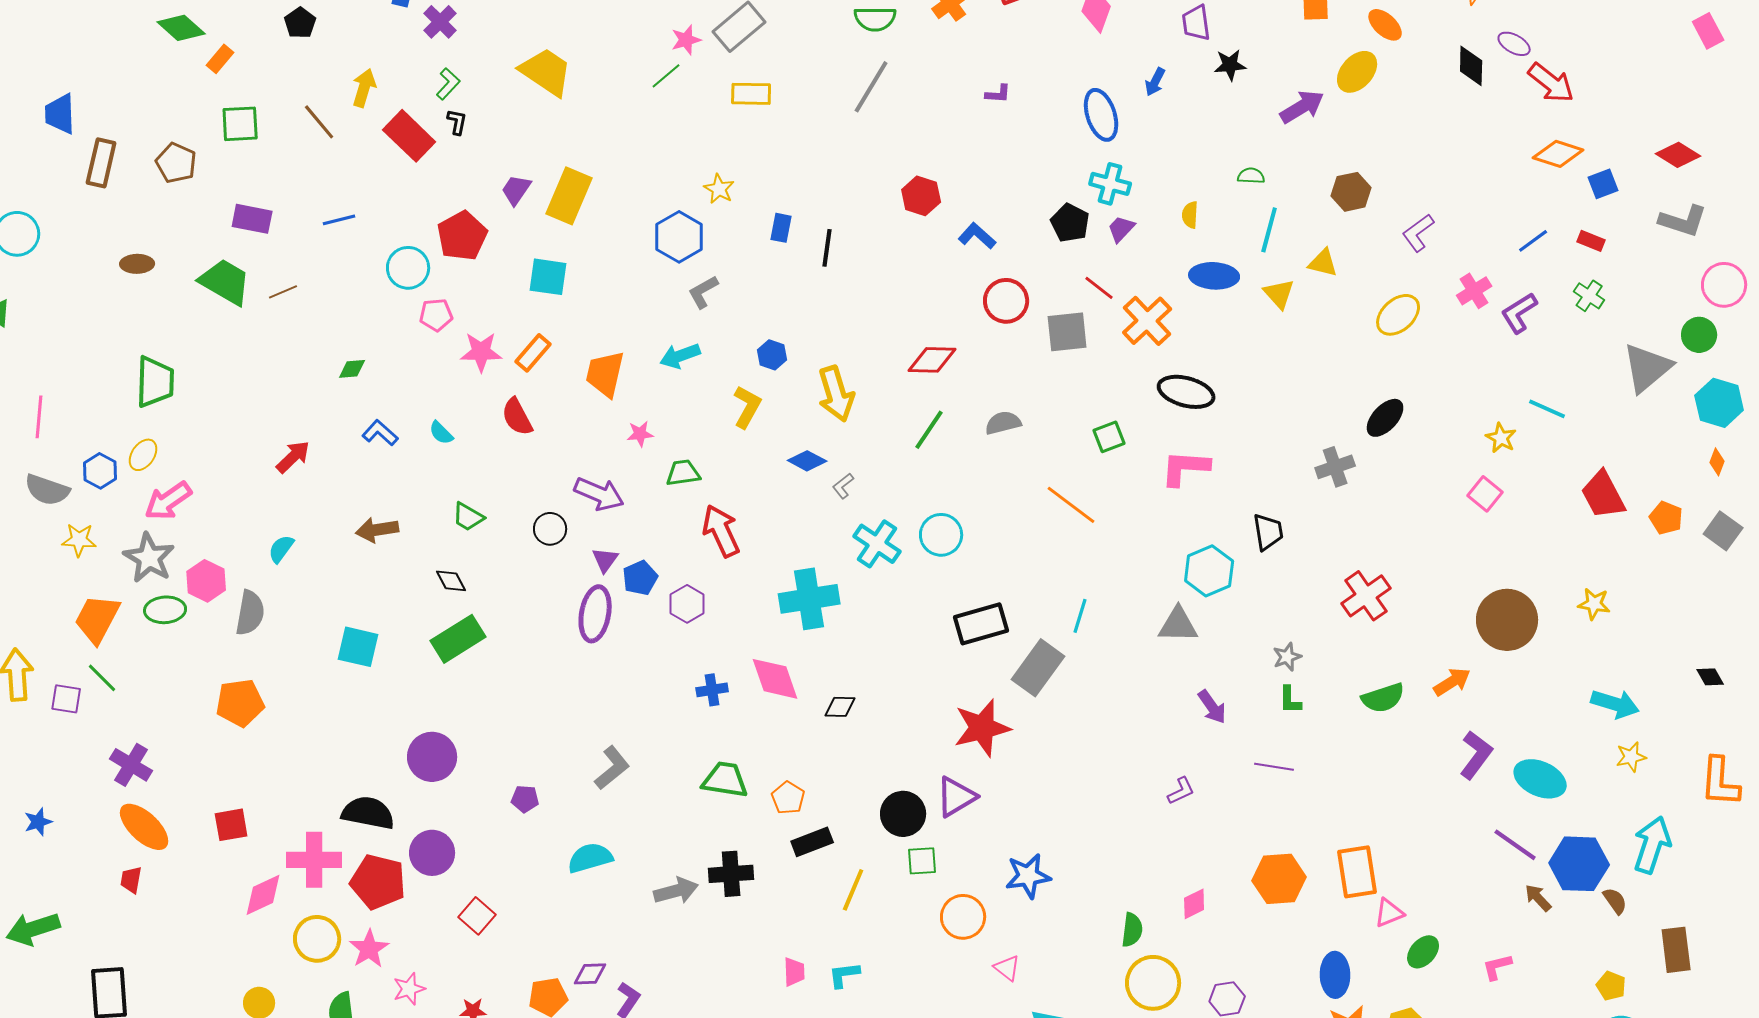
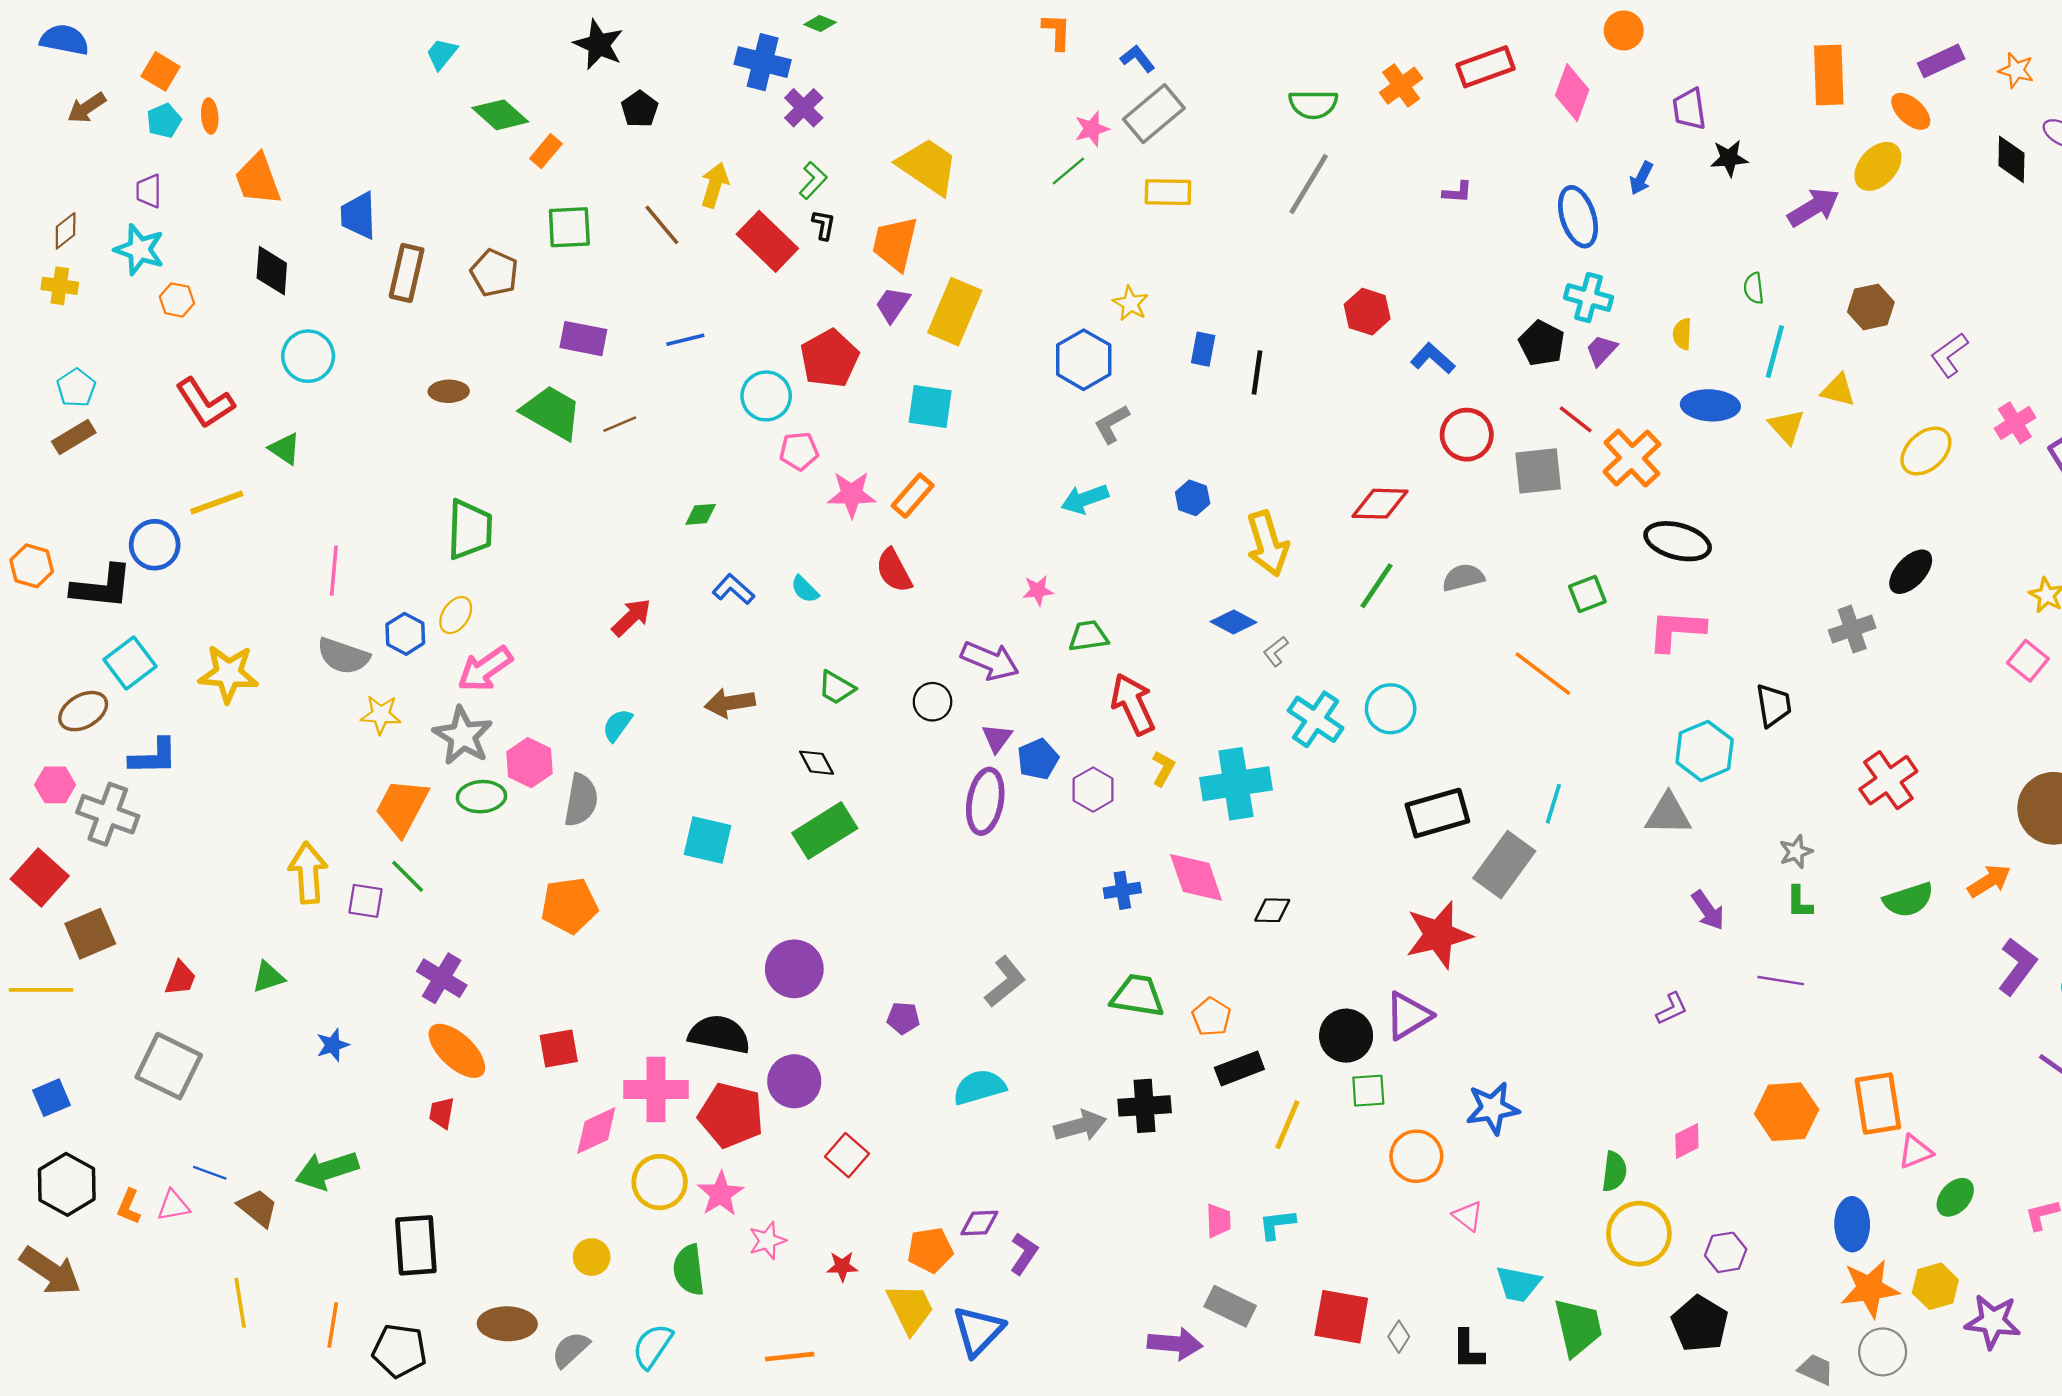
green semicircle: (1251, 176) -> (1754, 288), turned -100
orange trapezoid: (605, 374) -> (895, 244), moved
yellow L-shape: (747, 407) -> (1163, 769), moved, size x0.7

